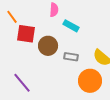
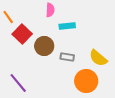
cyan rectangle: (71, 26) -> (67, 26), turned -35
red square: (26, 34) -> (22, 34), turned 36

